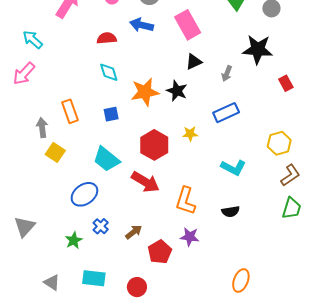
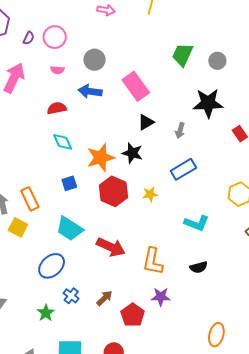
orange rectangle: (70, 111) -> (30, 199), moved
red hexagon: (154, 145) -> (113, 191), moved

